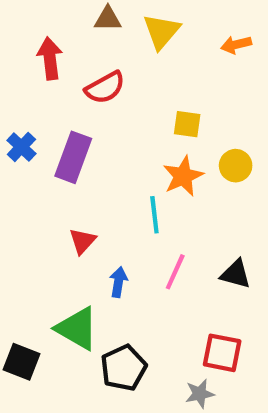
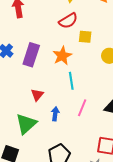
red semicircle: (105, 88) -> (68, 21), moved
orange star: (183, 176) -> (62, 56), moved
green triangle: (77, 328) -> (26, 124), moved, turned 50

